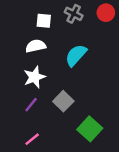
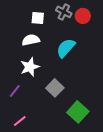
red circle: (106, 13) -> (83, 16), moved
purple line: (31, 105) -> (15, 91), moved
pink line: (32, 139) -> (20, 121), moved

